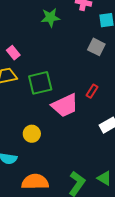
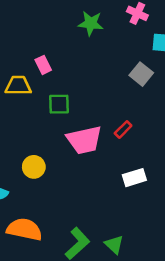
pink rectangle: (13, 53) -> (43, 65), moved
green square: (40, 83) -> (59, 104), size x0.7

